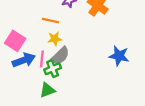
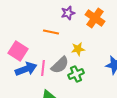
yellow star: (55, 39) -> (78, 49), moved
green cross: (53, 69) -> (76, 74), moved

